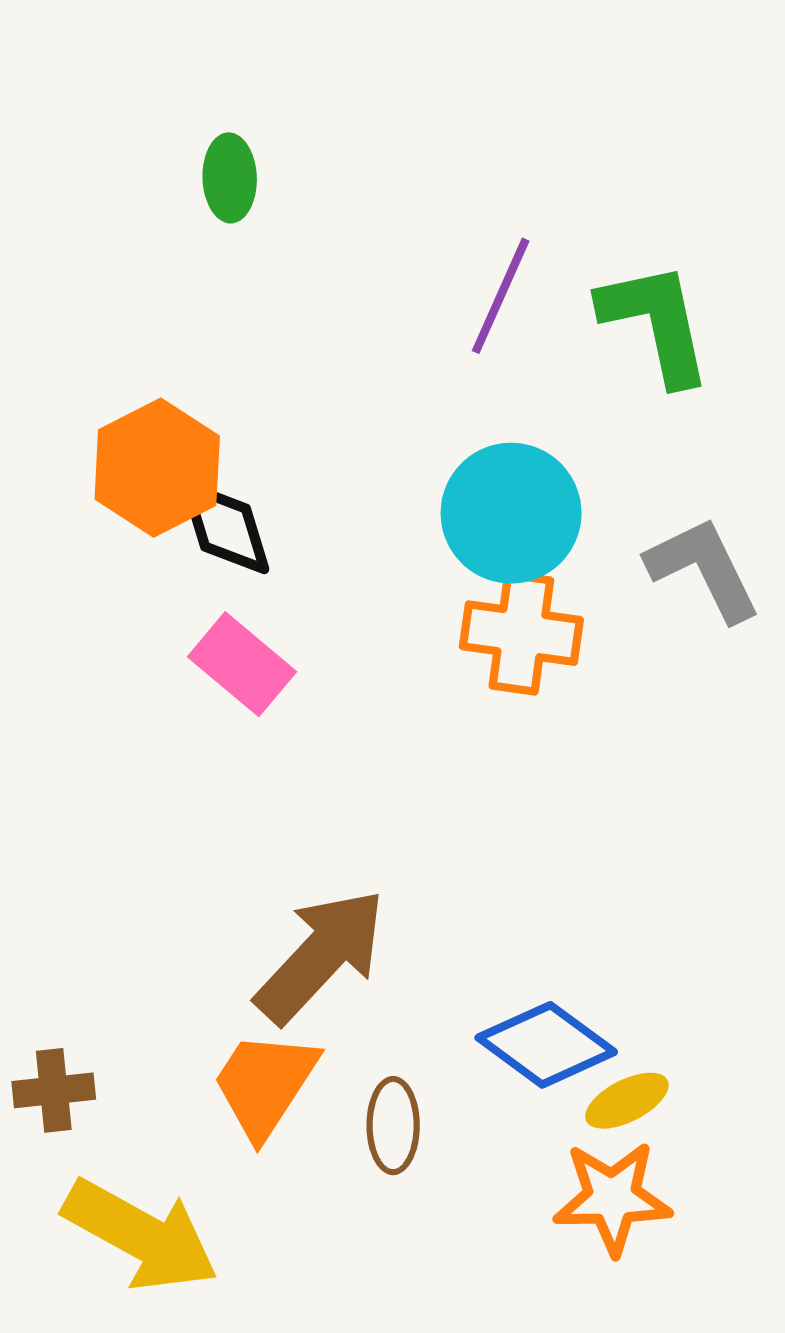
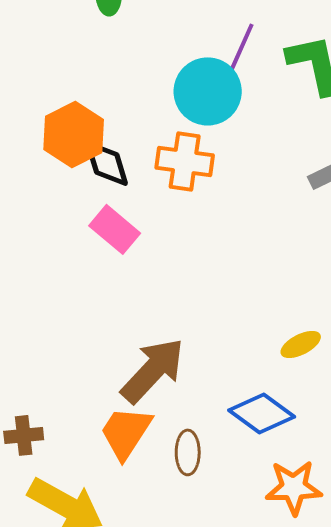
cyan circle: (511, 513) -> (208, 91), moved
orange cross: (521, 633) -> (185, 161), moved
yellow ellipse: (627, 1101) -> (301, 344), moved

